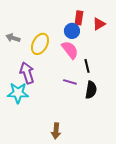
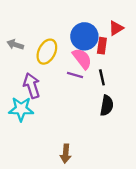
red rectangle: (79, 18) -> (102, 46), moved
blue circle: (72, 31) -> (84, 36), size x1.5
purple line: (70, 82) -> (75, 75), moved

